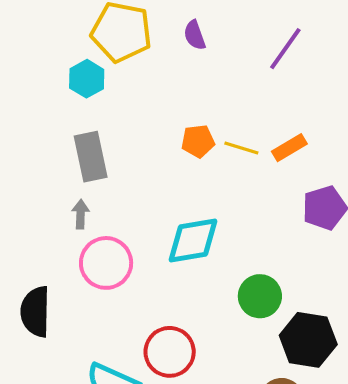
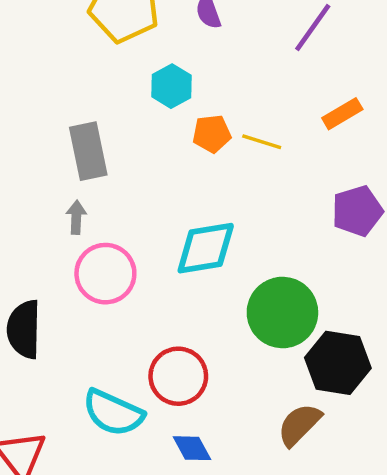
cyan hexagon: (87, 79) -> (172, 86), moved
orange rectangle: (289, 148) -> (342, 114), moved
green circle: (260, 296) -> (282, 313), size x1.4

